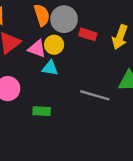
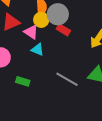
red rectangle: (88, 34) -> (63, 30), moved
yellow circle: (54, 45) -> (41, 20), moved

